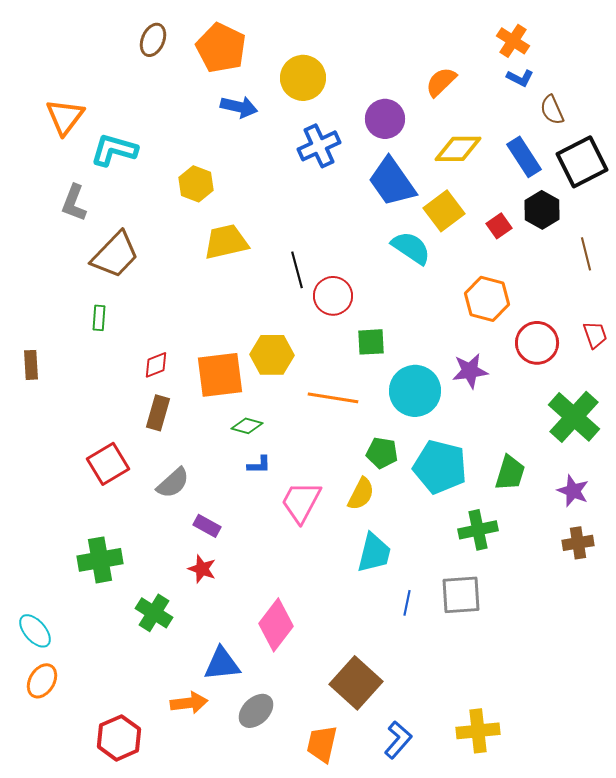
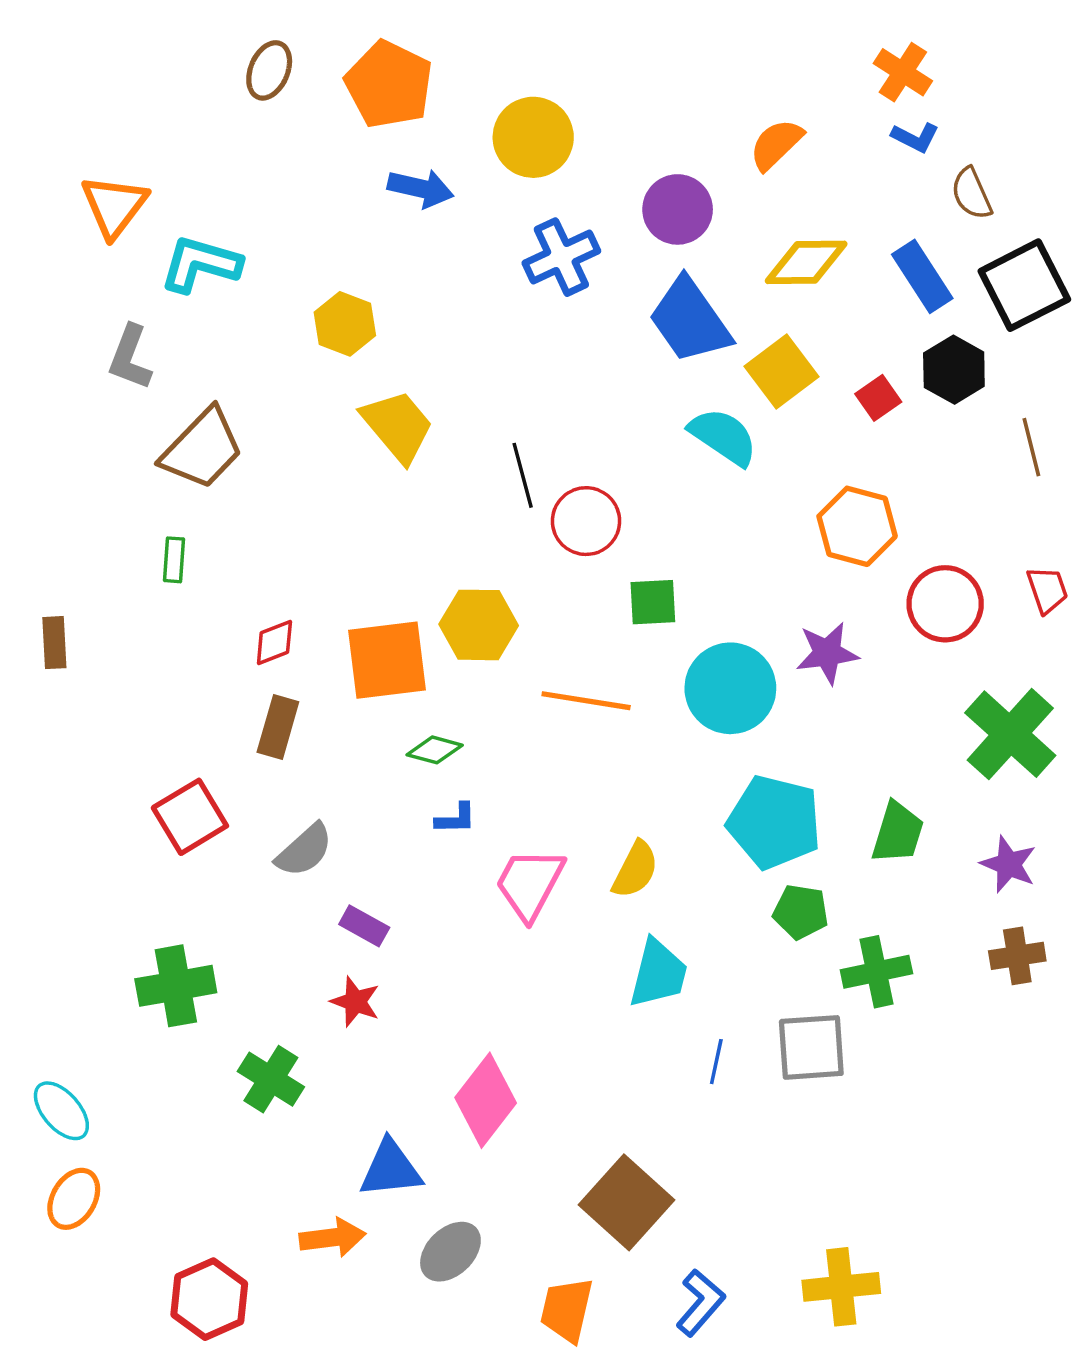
yellow trapezoid: (226, 242) -> (398, 426), turned 63
green pentagon: (382, 453) -> (801, 912), moved
green cross: (478, 530) -> (876, 972), moved

